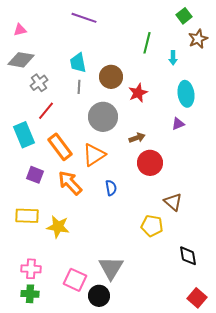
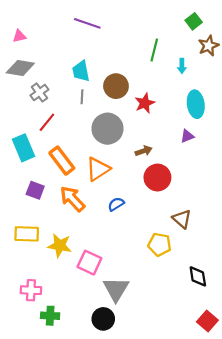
blue semicircle: (111, 188) -> (116, 204), turned -112
pink square: (75, 280) -> (89, 263), moved
green cross: (30, 294) -> (50, 316), moved

